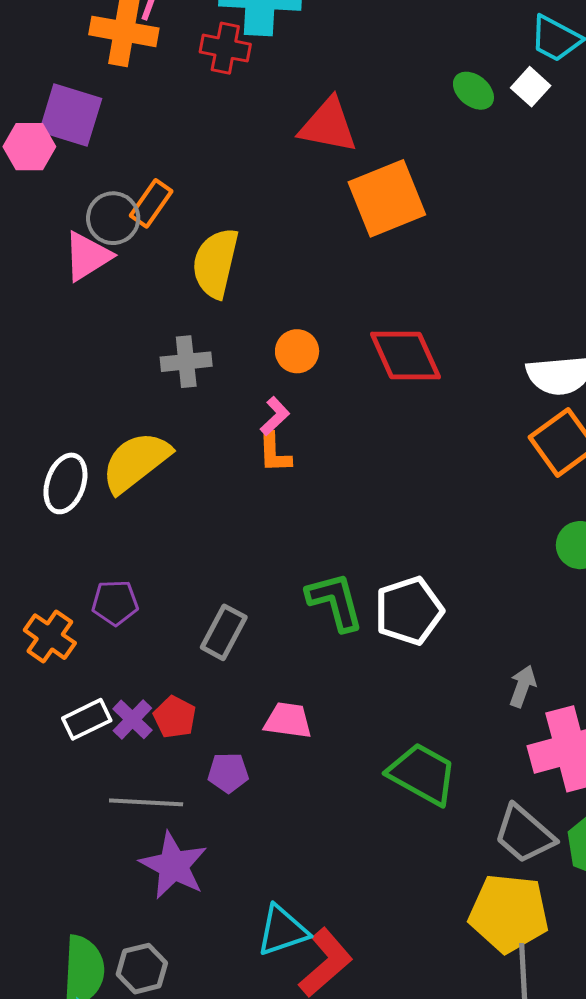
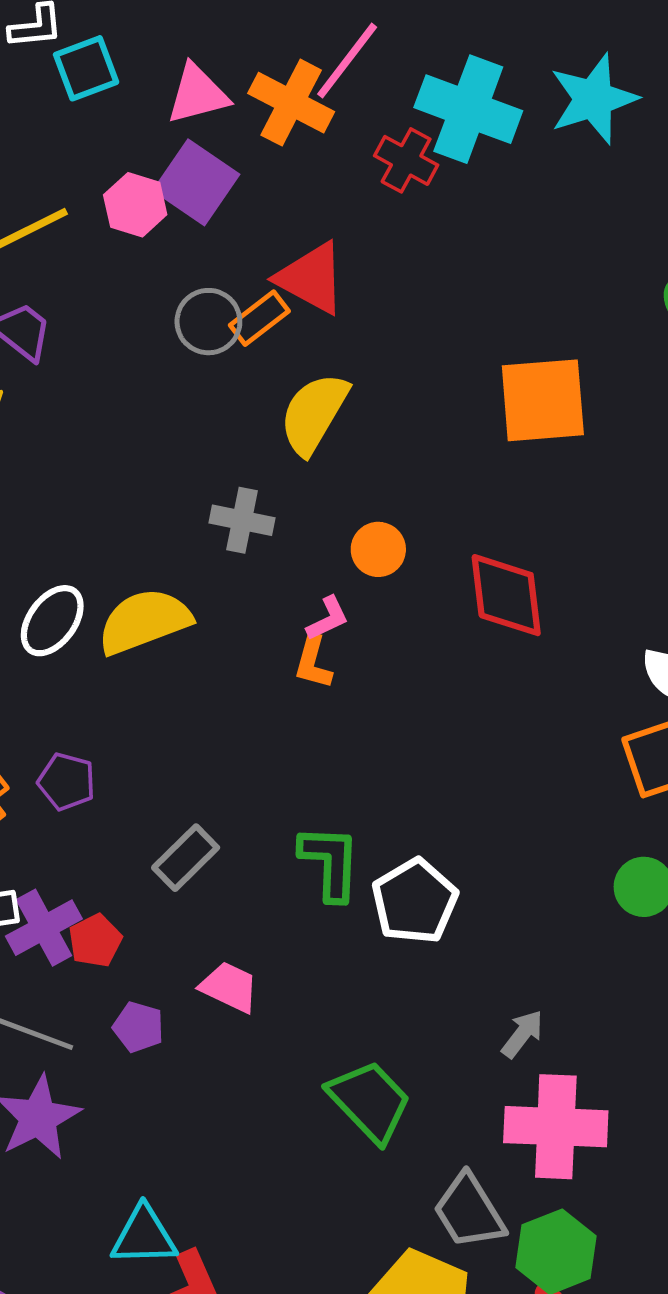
red triangle: (328, 125) -> (311, 278), moved
pink triangle: (87, 256) -> (198, 94), moved
white pentagon: (409, 611) -> (415, 901), turned -30
purple cross: (132, 719) -> (44, 928), size x1.4

